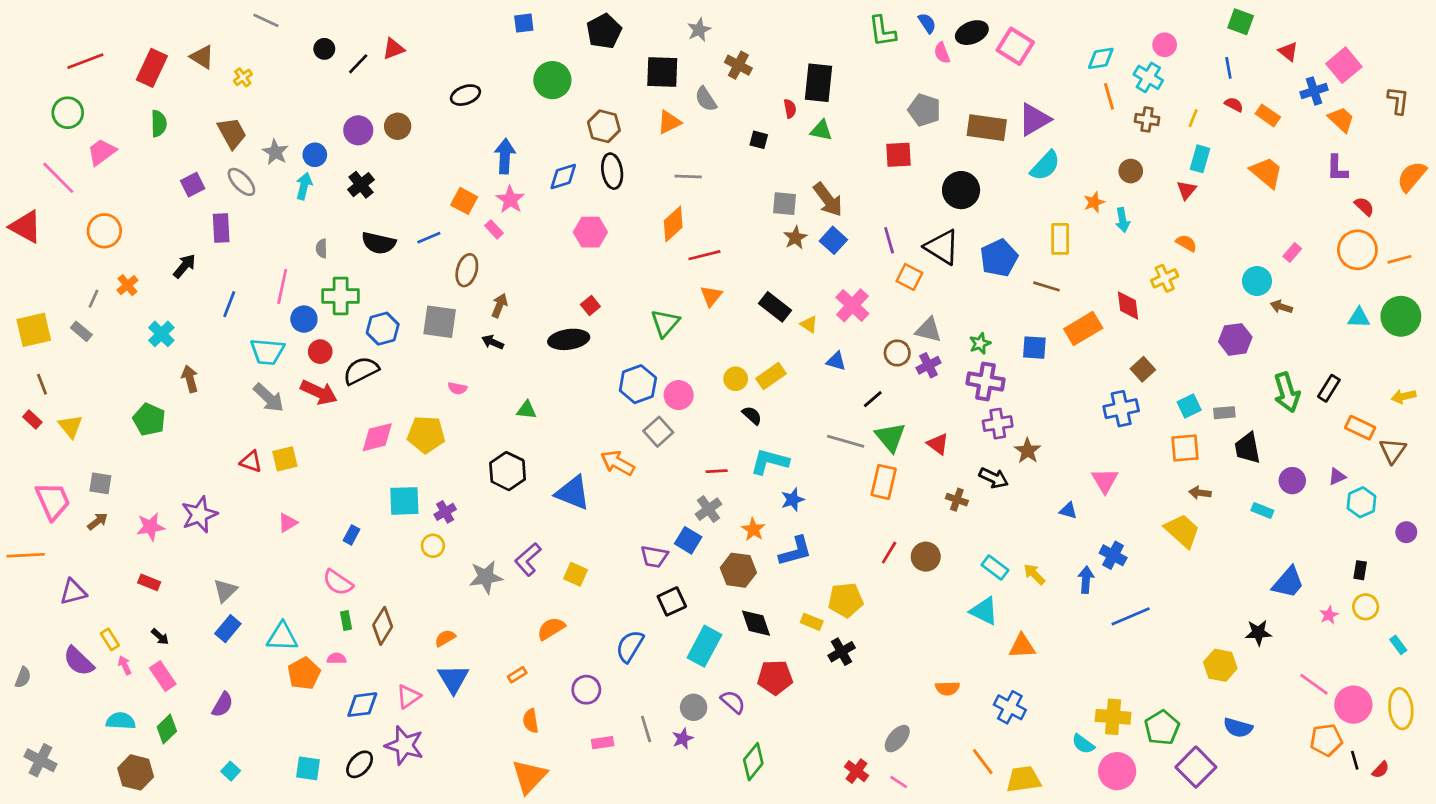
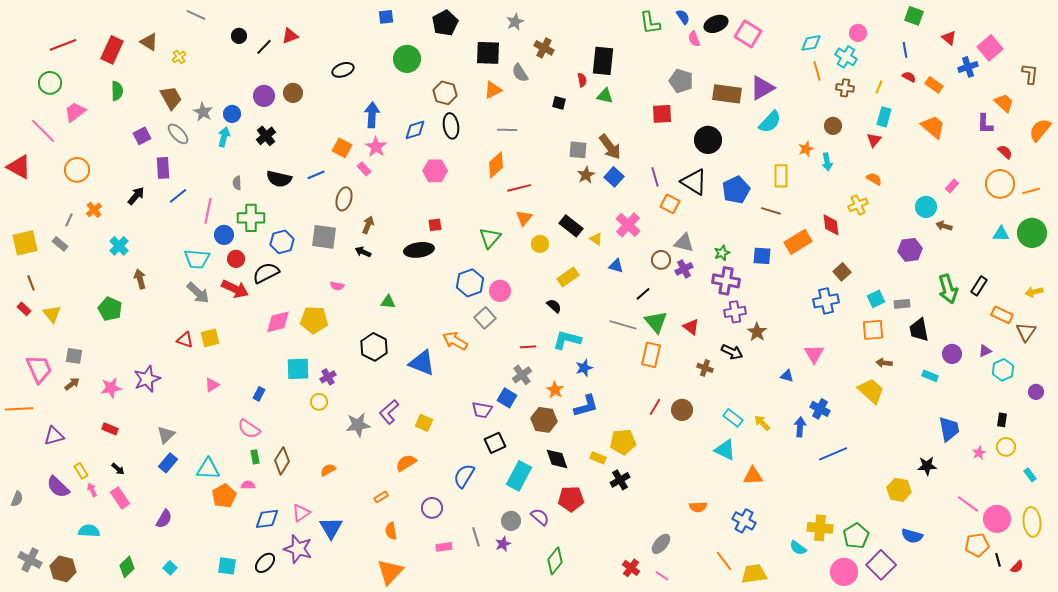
orange trapezoid: (1341, 119) -> (1004, 103), moved
blue line: (229, 304) -> (178, 196), moved, turned 30
red square: (590, 305) -> (435, 225), turned 32
yellow circle: (736, 379) -> (540, 244), moved
blue trapezoid: (1288, 582) -> (949, 429), turned -52
blue triangle: (453, 679) -> (331, 528), moved
green diamond: (167, 729) -> (127, 567), moved
pink circle: (1117, 771) -> (844, 572), moved
brown hexagon: (136, 772) -> (63, 569), moved

